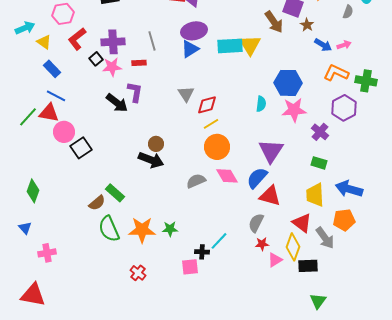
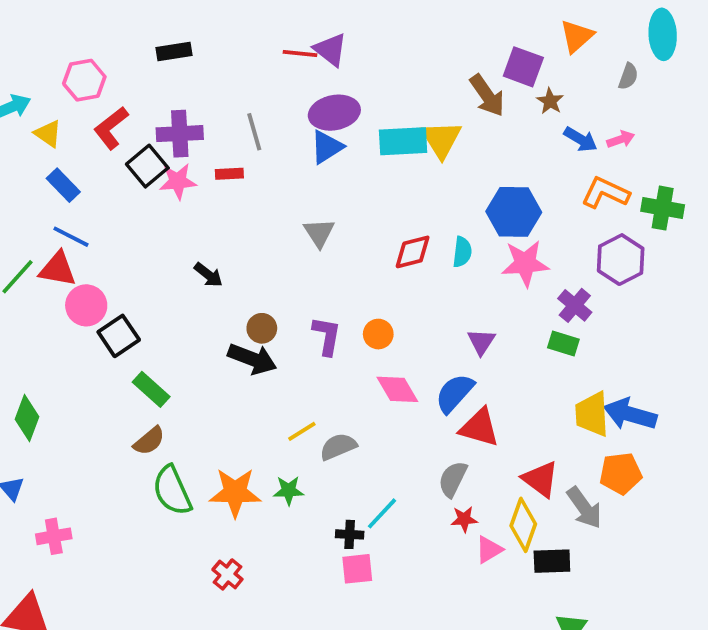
black square: (96, 59) -> (147, 166), size x1.5
purple L-shape: (135, 92) -> (327, 336), moved
black arrow: (117, 103) -> (208, 275), moved, size x0.7
red diamond: (207, 105) -> (413, 252), moved
yellow line: (211, 124) -> (302, 431), moved
orange circle: (217, 147) -> (378, 334), size x0.6
purple triangle: (271, 151) -> (481, 342), size x0.6
green rectangle: (319, 163) -> (563, 344), moved
gray semicircle: (196, 181) -> (338, 447), moved
green rectangle: (115, 193) -> (151, 389), moved
yellow trapezoid: (315, 195) -> (592, 414), moved
pink square: (190, 267) -> (357, 569), moved

